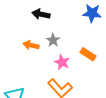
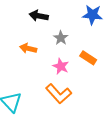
gray star: (53, 40) -> (61, 38), moved

